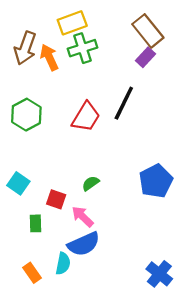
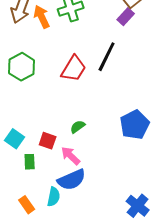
cyan square: (18, 183) -> (15, 139), moved

